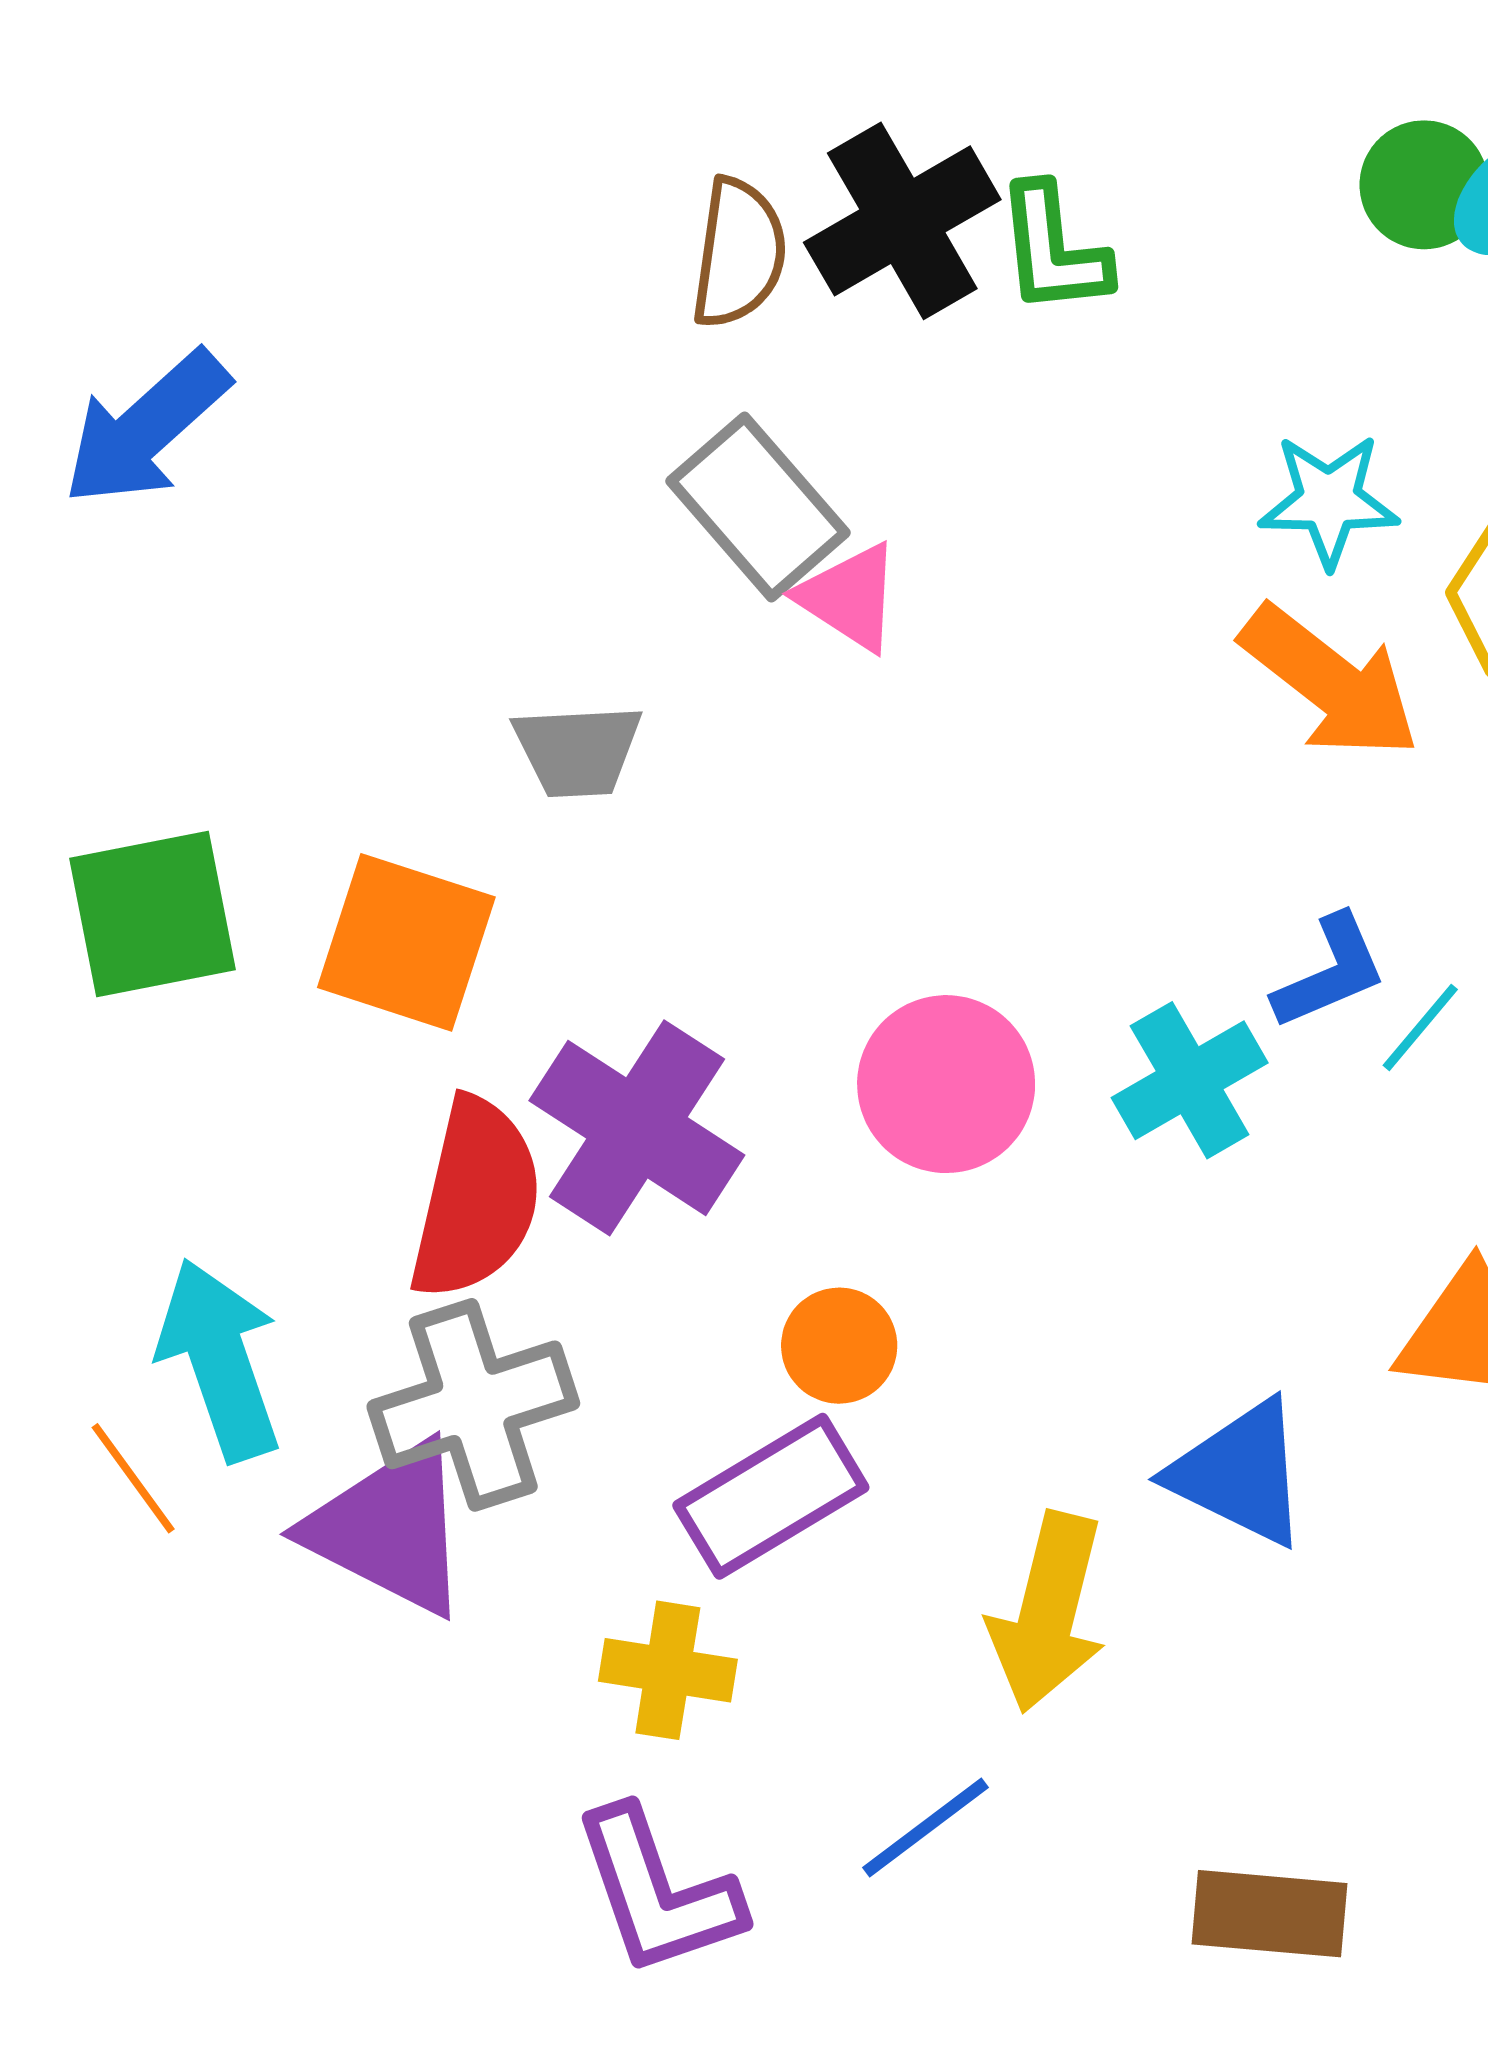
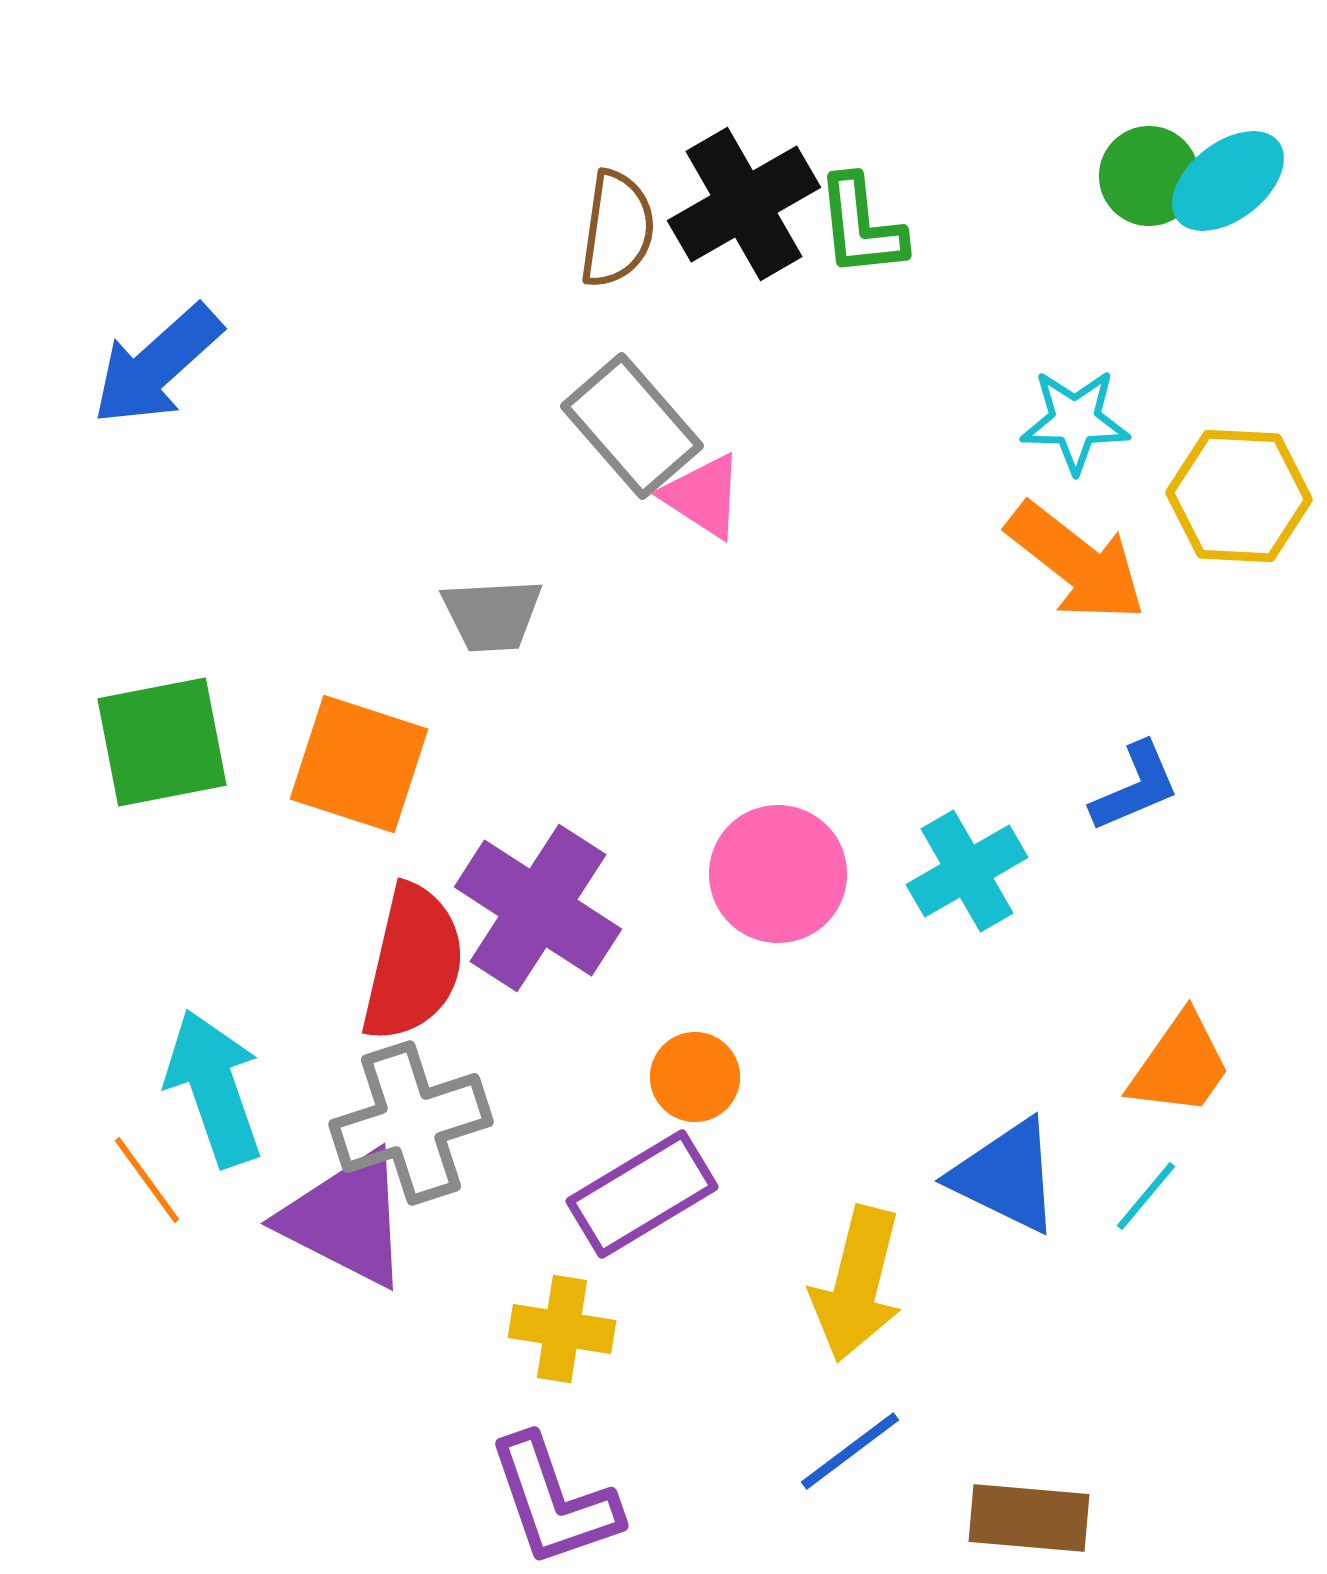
blue L-shape: (1330, 972) -> (1135, 787), moved
cyan line: (1420, 1027) -> (1146, 1196), moved
blue line: (925, 1827) -> (850, 1451), moved

